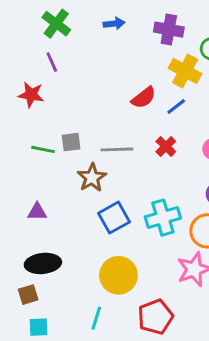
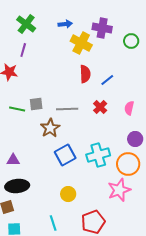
purple line: (52, 62) -> (23, 50), turned 40
yellow cross: (185, 71) -> (81, 43), moved
red semicircle: (144, 98) -> (85, 74), turned -54
purple triangle: (37, 212) -> (13, 160), moved
yellow circle: (118, 275) -> (68, 194), size x0.6
cyan line: (96, 318) -> (53, 223), turned -35

